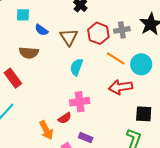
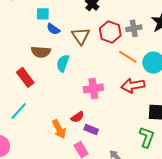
cyan square: (23, 15) -> (43, 14), moved
cyan semicircle: (76, 67) -> (63, 63), moved
pink cross: (80, 102) -> (93, 88), moved
purple rectangle: (86, 138) -> (91, 129), moved

